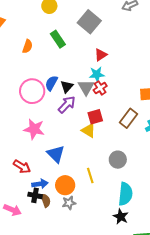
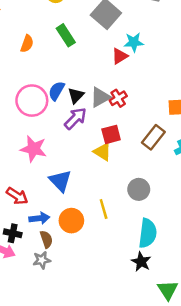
cyan star: (97, 74) -> (134, 42), moved
gray triangle: (86, 87) -> (100, 97), turned 30
black cross: (35, 195) -> (13, 233), moved
gray star: (69, 203) -> (42, 260), moved

